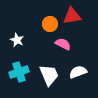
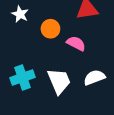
orange circle: (50, 24) -> (50, 29), moved
white star: (17, 40) -> (20, 14), moved

